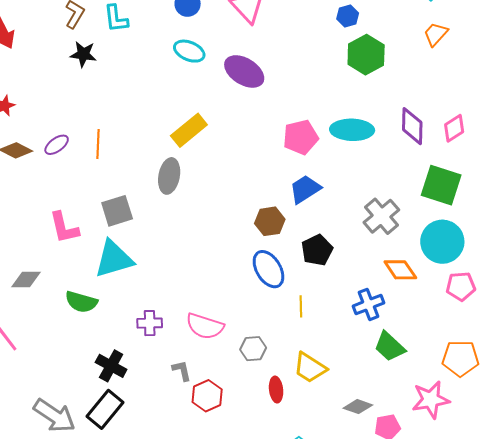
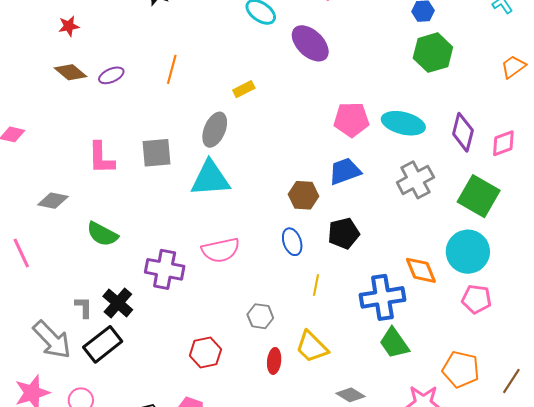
orange trapezoid: (436, 34) -> (513, 67), moved
yellow rectangle: (189, 130) -> (244, 89), size x0.6
orange line: (98, 144) -> (172, 69), moved
gray cross: (381, 216) -> (415, 180), moved
cyan triangle: (114, 259) -> (210, 179), moved
blue ellipse: (268, 269) -> (292, 242), size x0.7
blue cross: (369, 304) -> (382, 297), size x1.4
purple cross: (150, 323) -> (165, 269), size x1.5
pink semicircle: (205, 326) -> (221, 250), moved, turned -42
gray L-shape: (182, 371) -> (84, 307), moved

